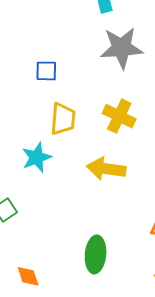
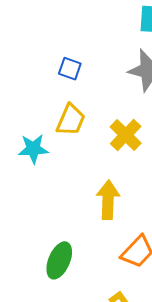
yellow arrow: (106, 169) -> (108, 200), moved, turned 66

